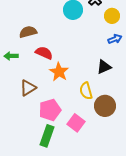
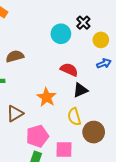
red semicircle: (44, 53) -> (69, 70), moved
black triangle: (104, 67) -> (80, 90), moved
pink square: (76, 123) -> (64, 149), turned -36

